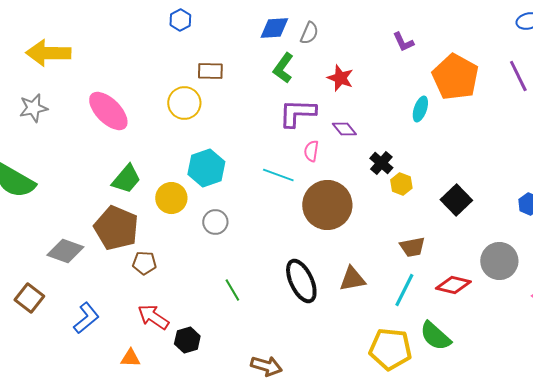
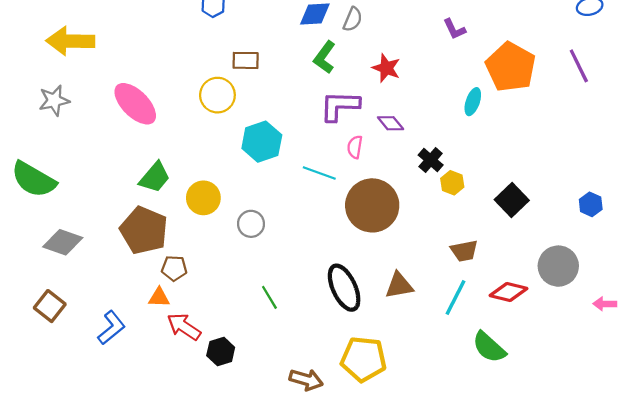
cyan hexagon: (206, 168) -> (262, 142), moved
gray diamond: (65, 251) -> (63, 242), moved
yellow pentagon: (390, 349) -> (364, 359), moved
orange triangle: (130, 358) -> (159, 297), moved

